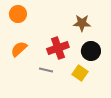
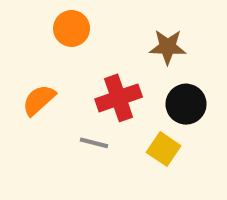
orange circle: (18, 14) -> (72, 28), moved

